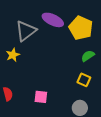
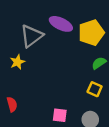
yellow pentagon: (81, 28) -> (91, 33), turned 30
pink square: (41, 97) -> (60, 115), moved

